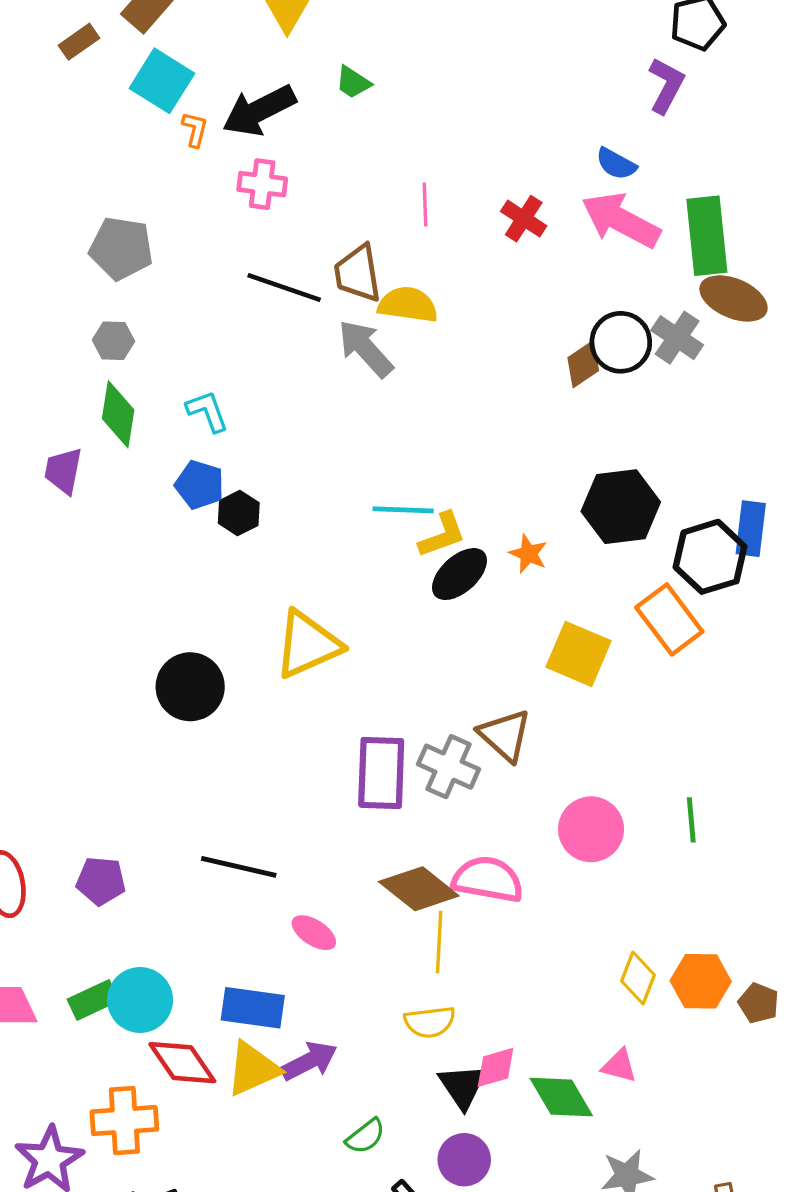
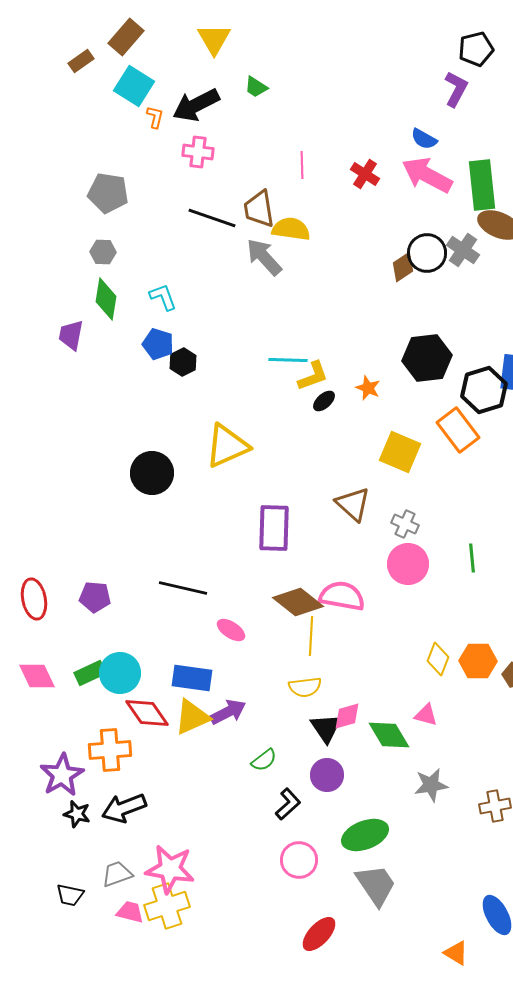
black ellipse: (459, 574) -> (324, 401), size x0.6
gray cross: (449, 767) -> (405, 524), moved, size x0.7

